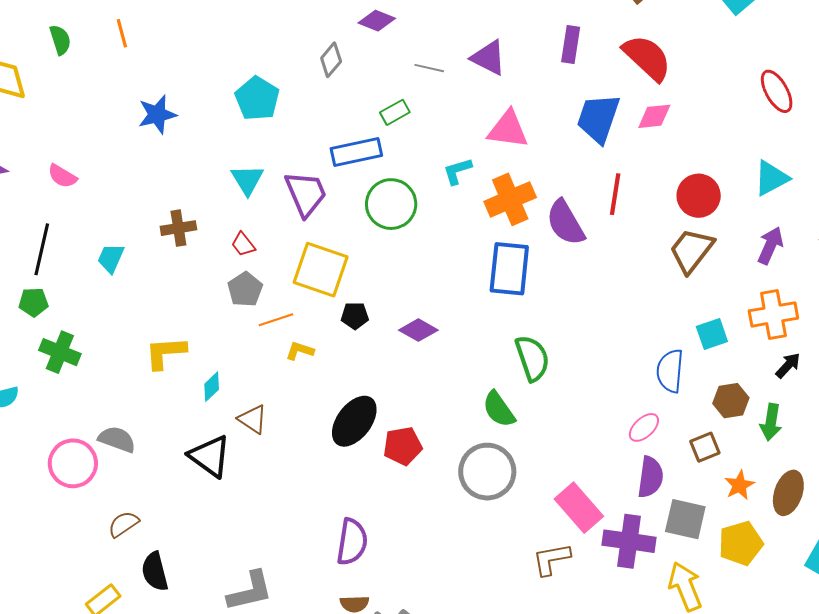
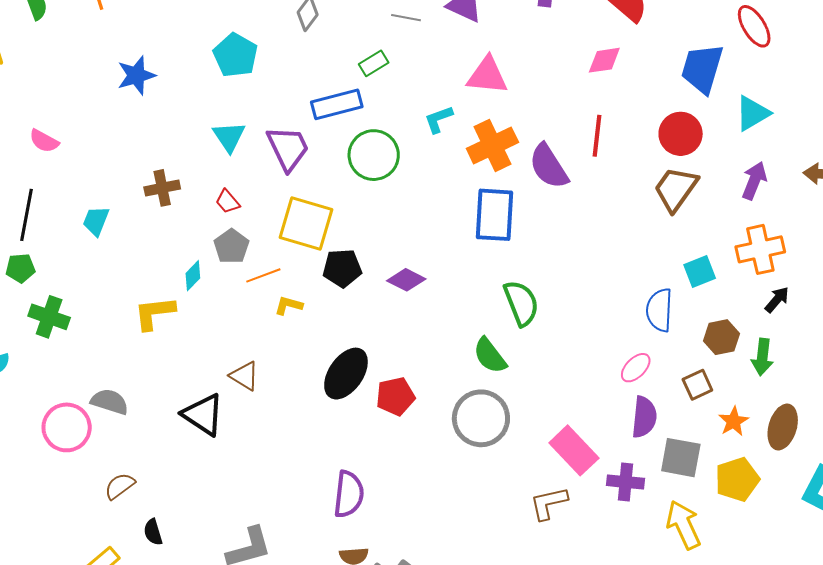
pink diamond: (654, 116) -> (604, 60), moved
blue trapezoid: (598, 118) -> (702, 68), moved
black pentagon: (355, 316) -> (342, 268), size x1.4
cyan diamond: (212, 387) -> (193, 276), moved
purple cross: (629, 541) -> (626, 482), size x0.7
black semicircle: (155, 571) -> (153, 532), size x0.7

